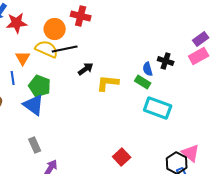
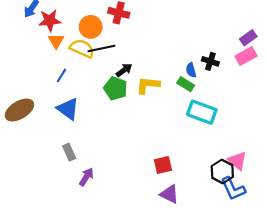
orange triangle: (23, 58) -> (56, 41), moved
blue line: (13, 78) -> (62, 75), moved, turned 40
green pentagon: (40, 86) -> (115, 88), moved
red square: (122, 157) -> (163, 165), turned 30

